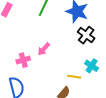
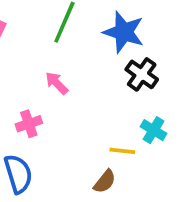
pink arrow: (44, 49) -> (57, 83), moved, turned 96

